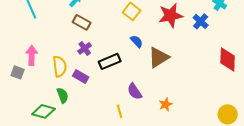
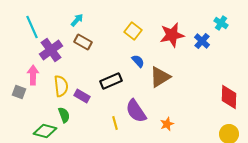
purple cross: (85, 48) -> (51, 50), moved, size x1.6
red diamond: (228, 59) -> (229, 97), moved
purple semicircle: (135, 91) -> (136, 111), size x1.4
yellow line: (120, 111) -> (115, 123), moved

